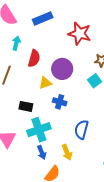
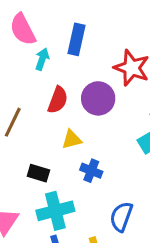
blue rectangle: (43, 18) -> (76, 39), turned -60
cyan arrow: (16, 43) -> (42, 59), moved
purple circle: (62, 69) -> (98, 98), moved

